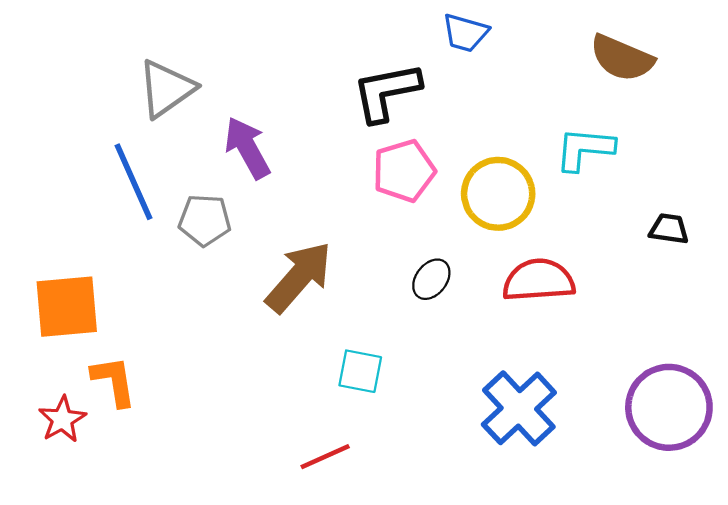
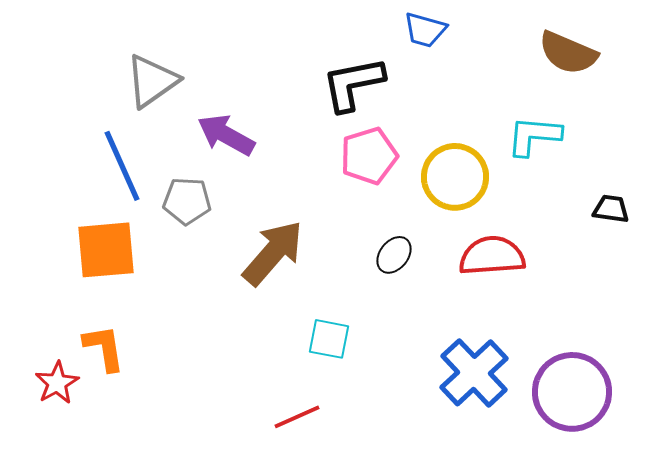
purple arrow: (247, 148) -> (226, 135), turned -32
orange square: (67, 307) -> (106, 250), moved
purple circle: (669, 407) -> (572, 392), moved

